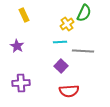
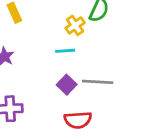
gray line: (83, 51) -> (98, 82), moved

